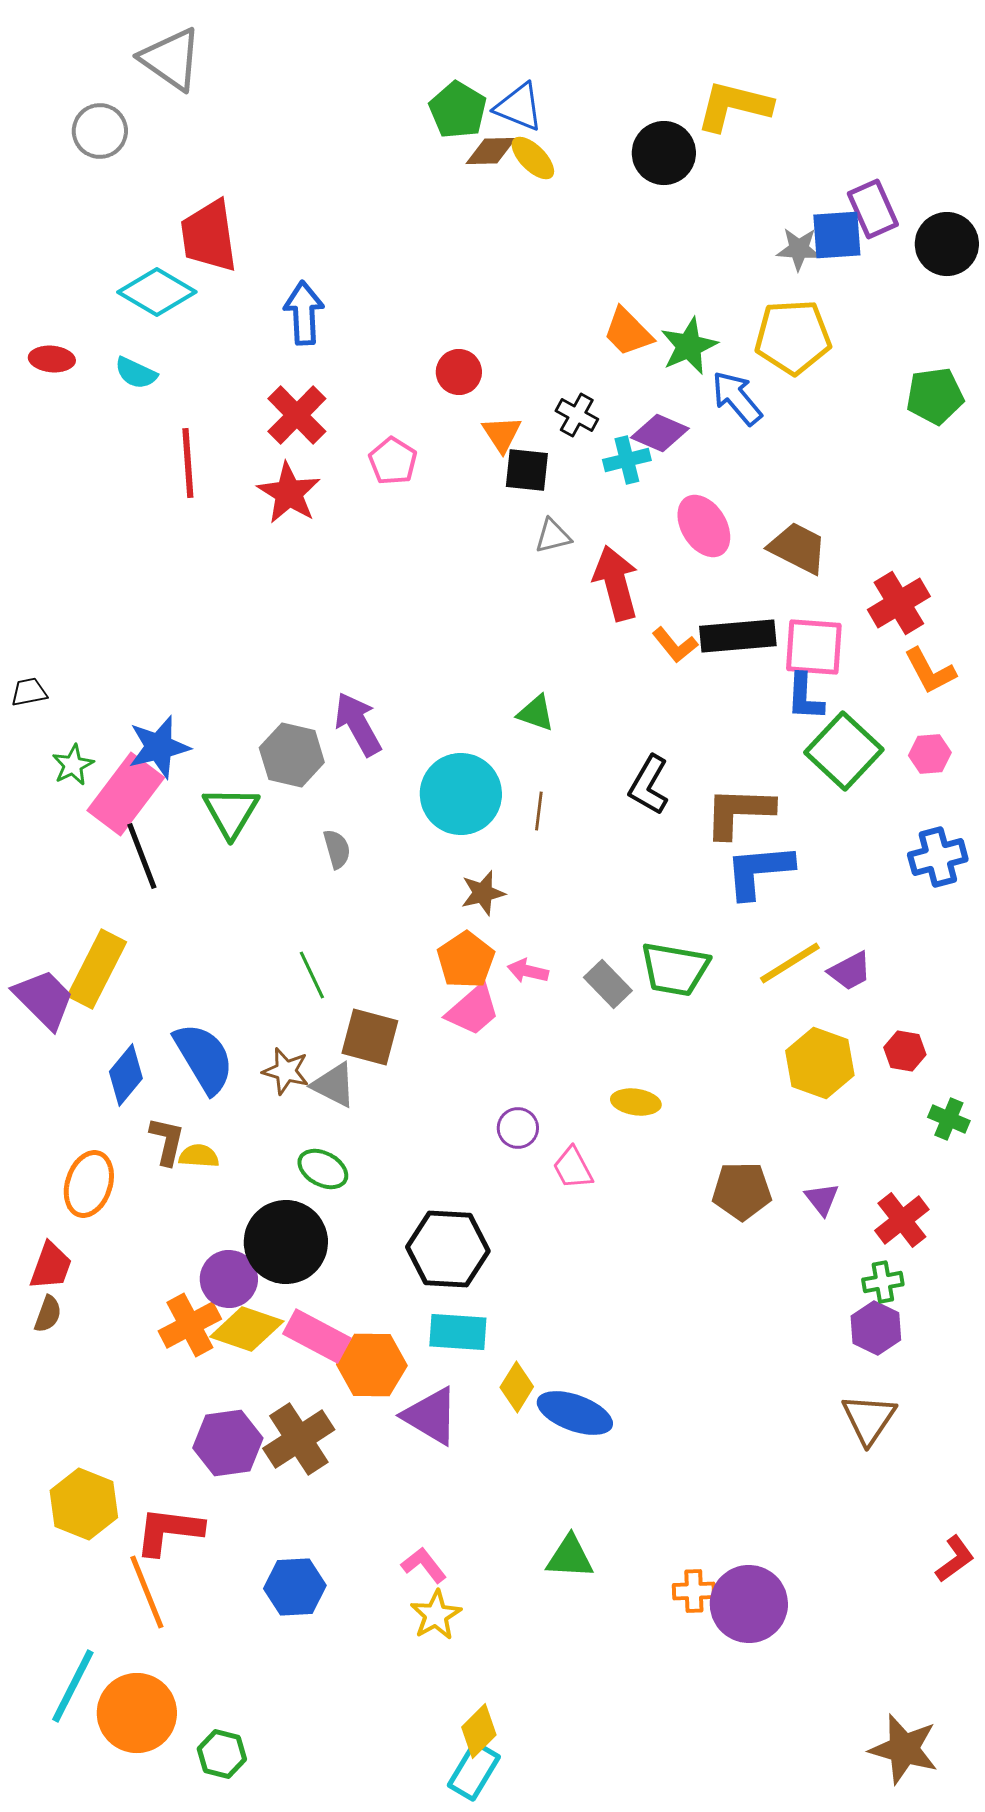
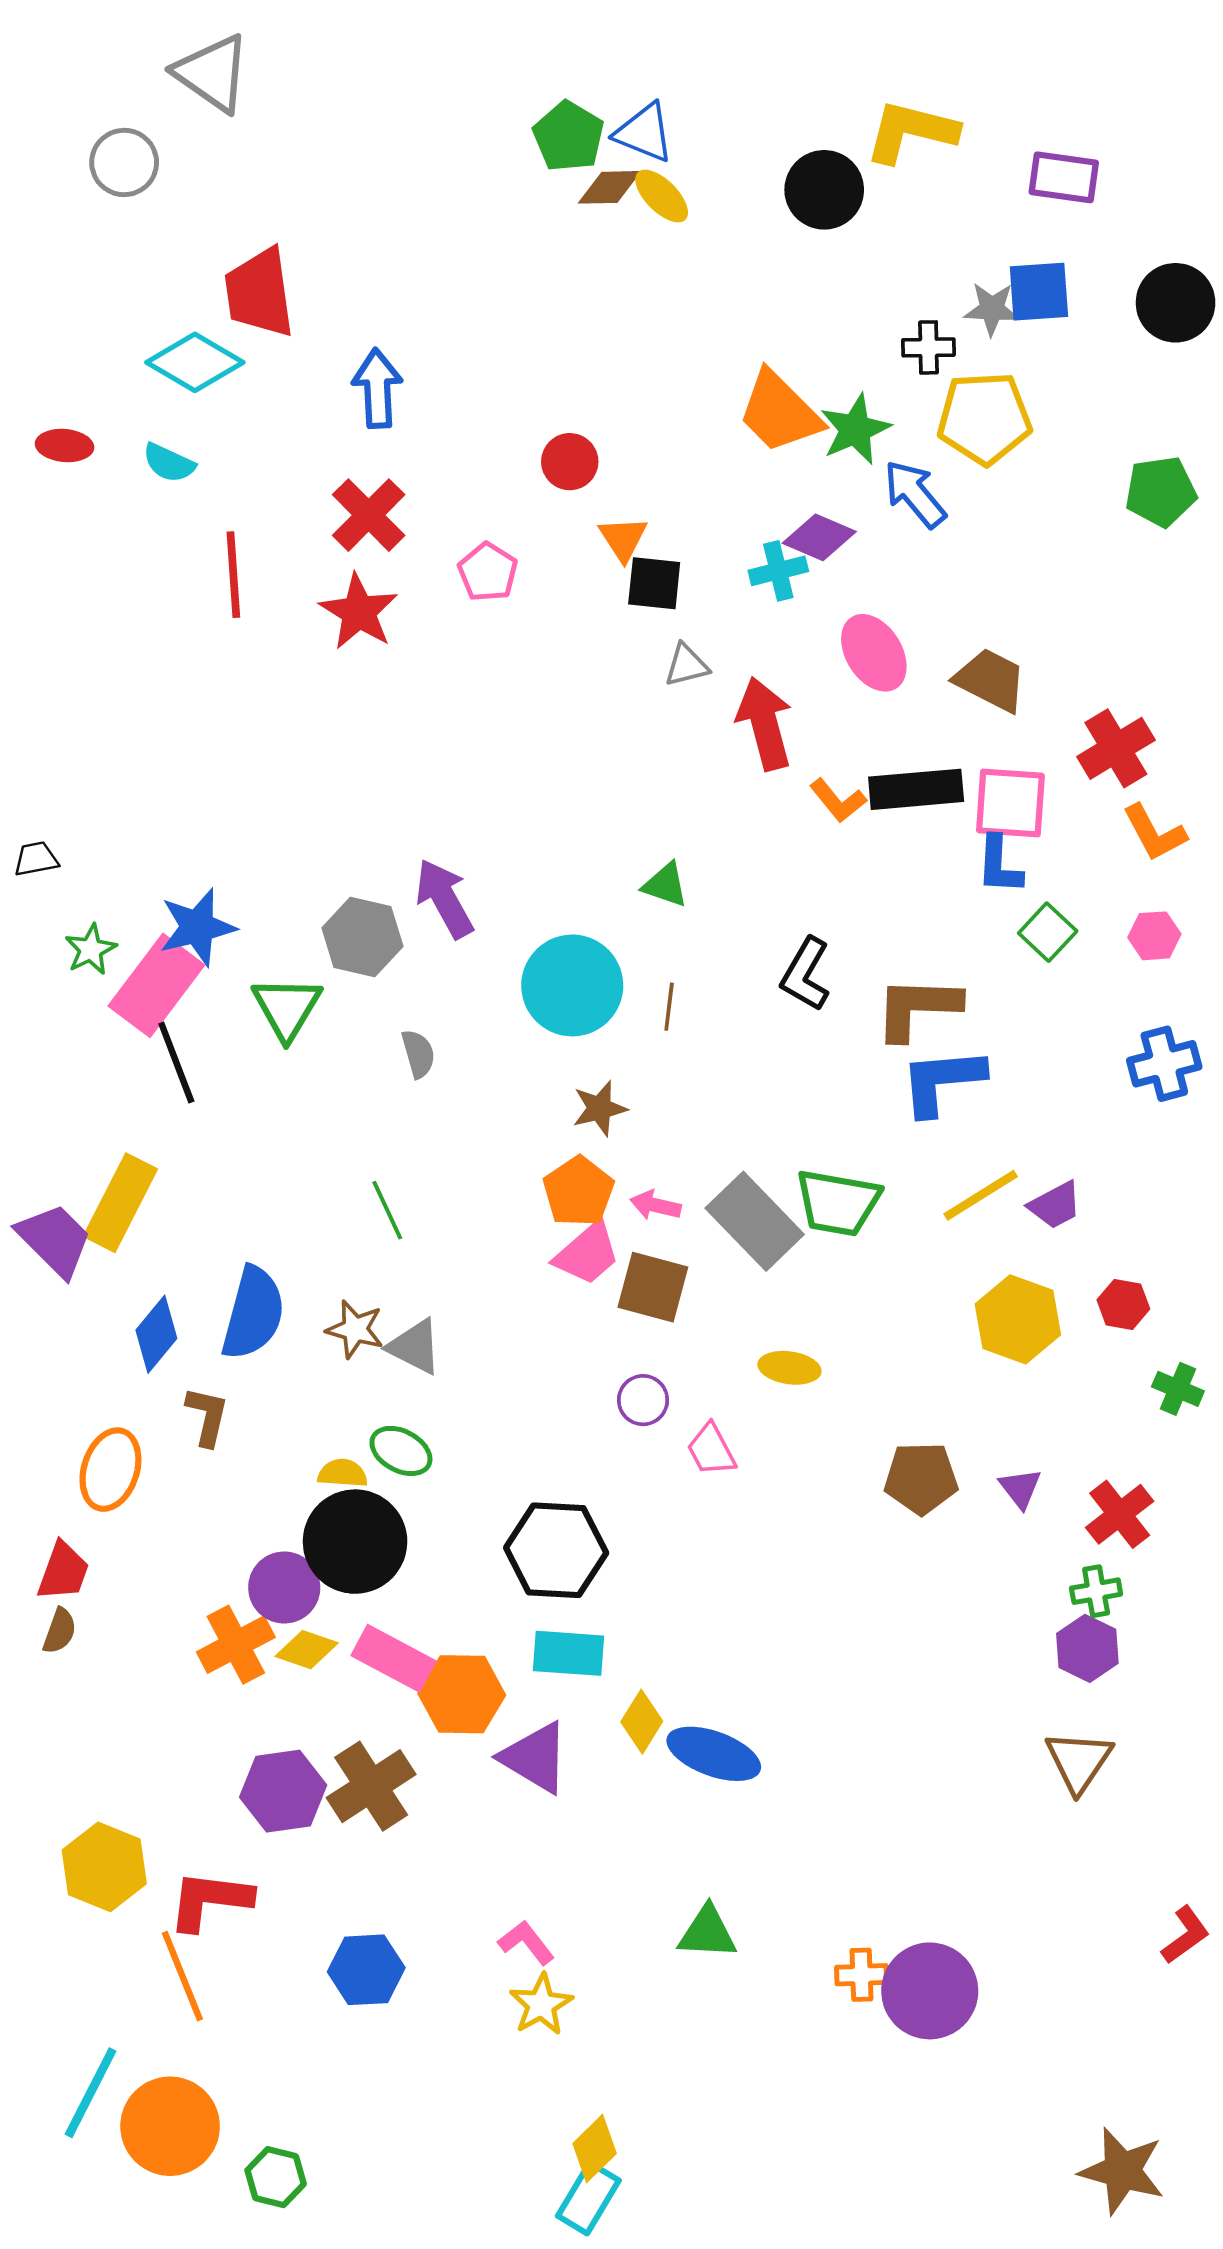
purple rectangle: (873, 209) -> (1064, 177), moved, turned -58
orange trapezoid: (628, 332) -> (780, 412), size x1.4
black cross: (577, 415) -> (928, 347), moved, turned -30
green square: (844, 751) -> (1048, 932), size x0.6
gray rectangle: (608, 984) -> (755, 1221), size x1.6
brown square: (370, 1037) -> (653, 1287), moved
blue semicircle: (204, 1058) -> (253, 1313), turned 46
yellow semicircle: (199, 1156) -> (343, 1473), moved
yellow diamond: (247, 1329) -> (307, 1650), size x0.7

